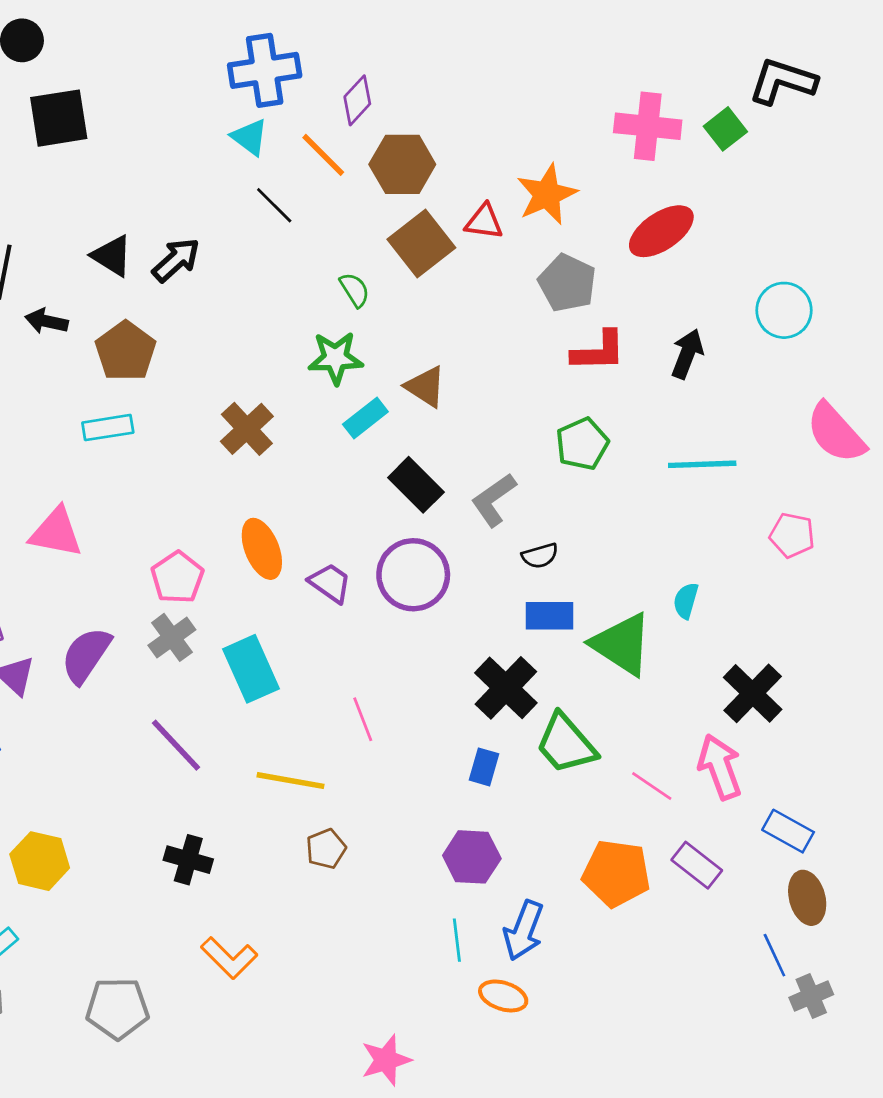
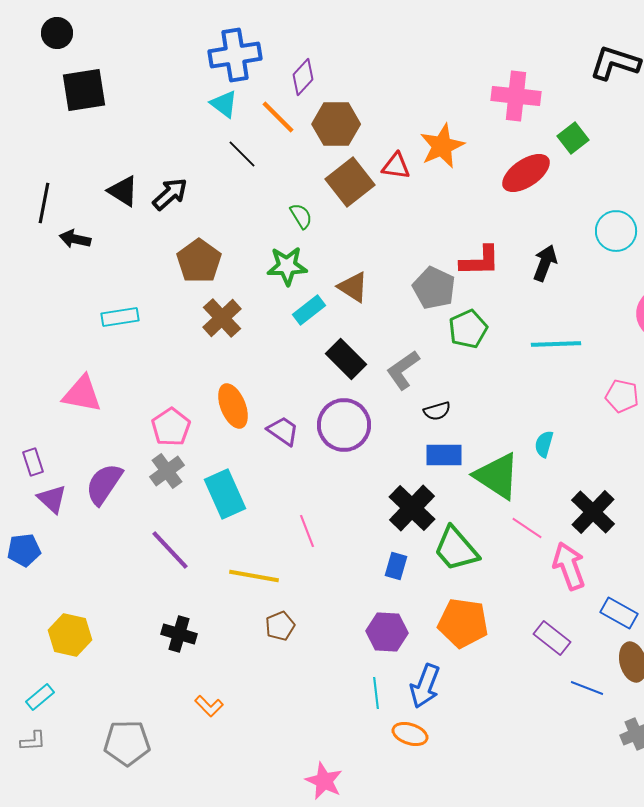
green square: (725, 129) -> (573, 138), moved
gray pentagon: (567, 283) -> (434, 288), moved
brown pentagon: (126, 351) -> (199, 261), moved
pink line: (652, 786) -> (527, 528), moved
orange pentagon: (616, 873) -> (463, 623), moved
blue line: (774, 955) -> (587, 688), moved, turned -44
orange L-shape: (229, 958) -> (209, 706), size x0.7
pink star: (386, 1060) -> (324, 781), turned -30

